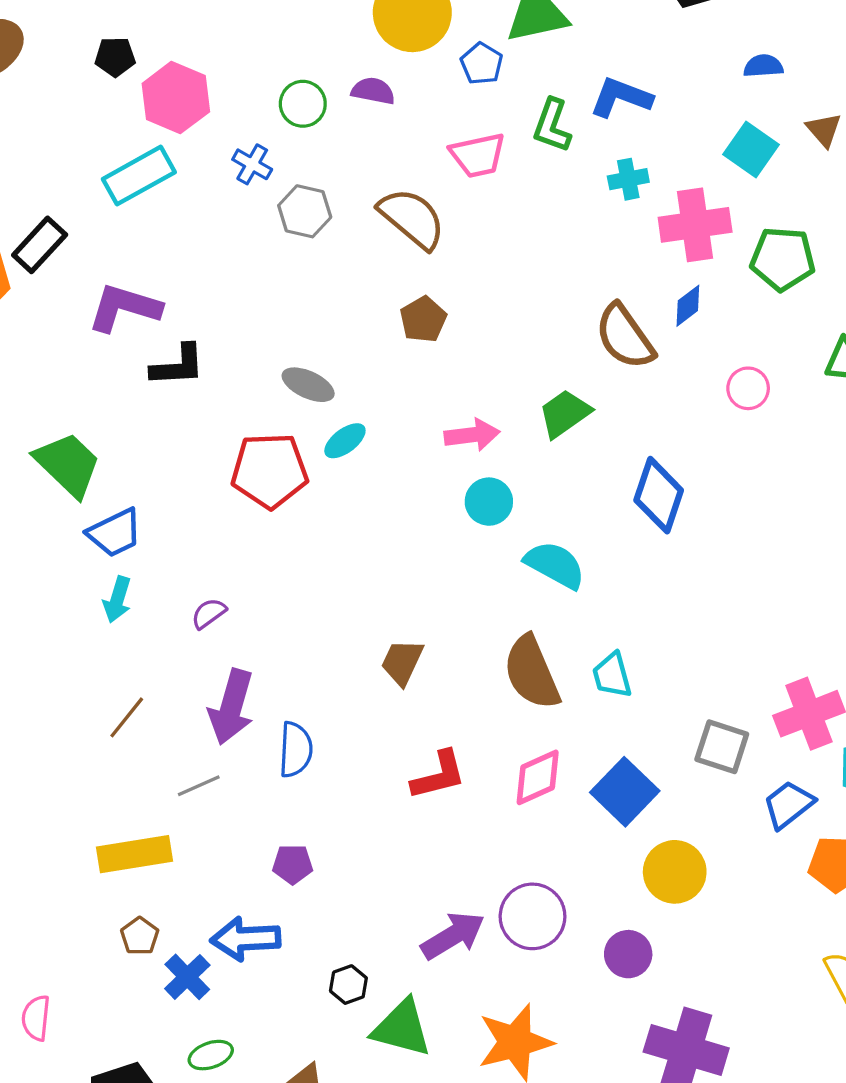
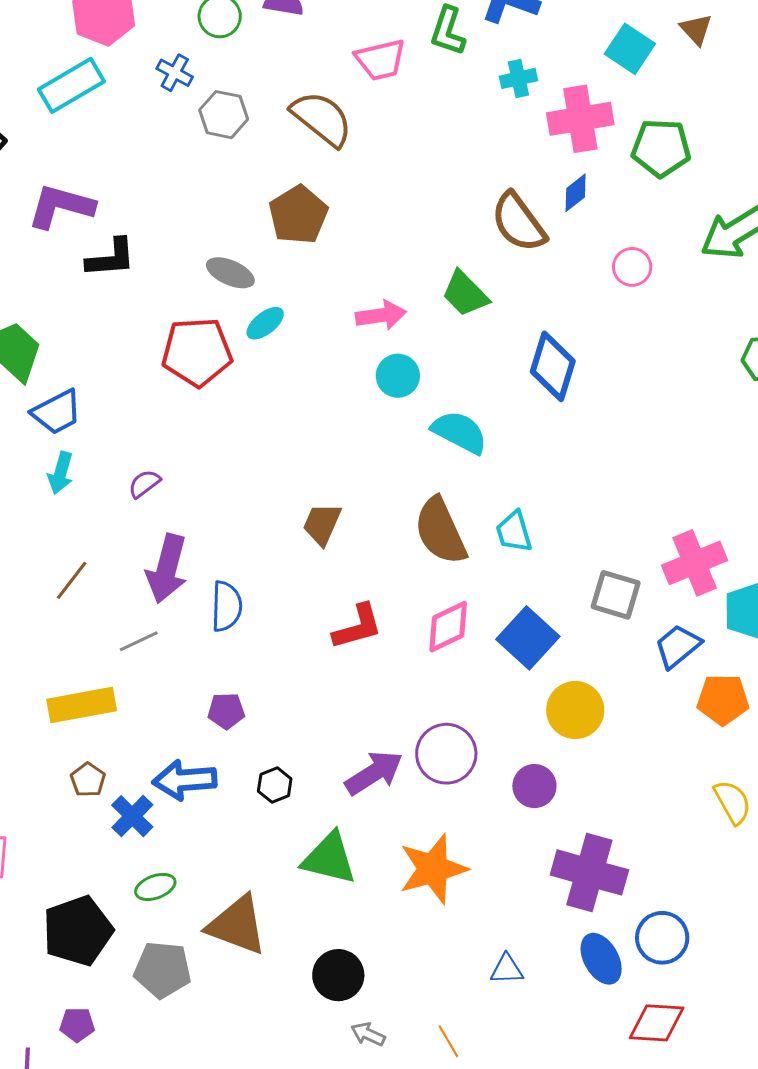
brown pentagon: (423, 319) -> (298, 215), moved, size x1.4
green trapezoid: (565, 413) -> (465, 294), turned -98
black hexagon: (348, 985) -> (275, 785), moved

